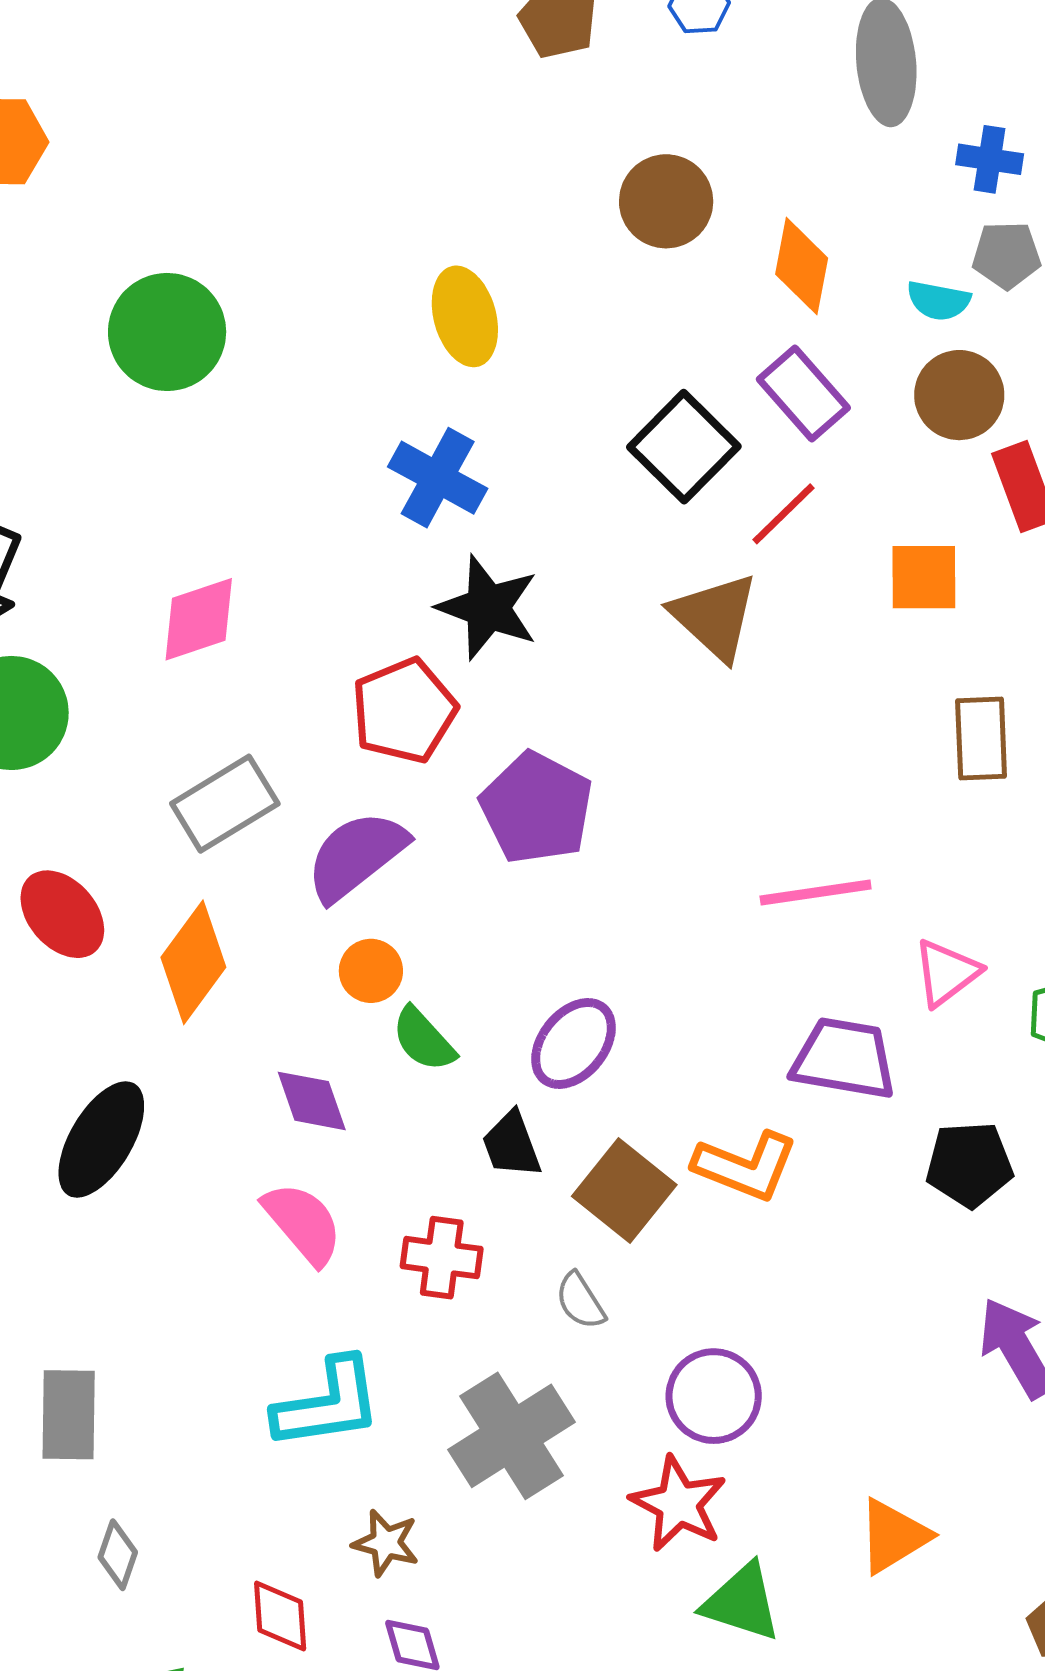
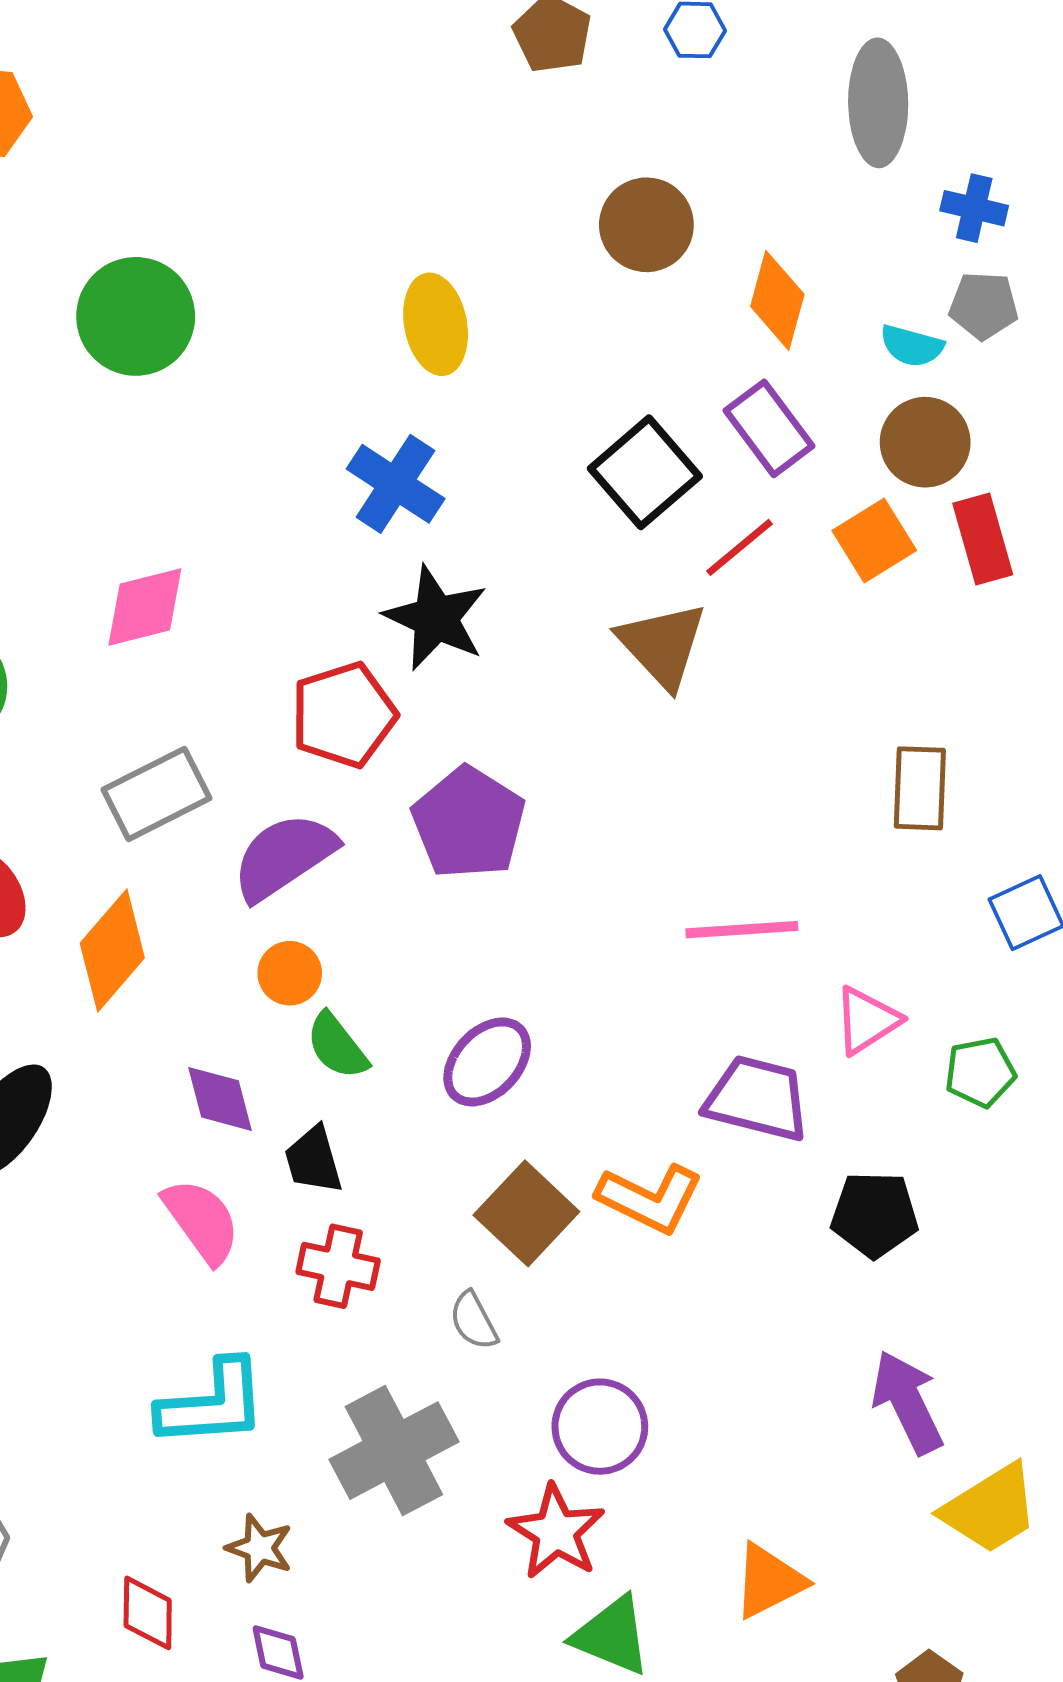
orange square: (924, 577) -> (874, 541), moved, turned -36
black trapezoid: (512, 1145) -> (313, 1160), moved

